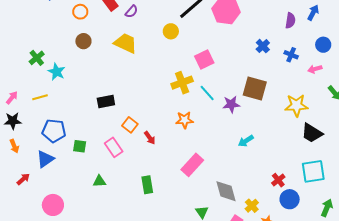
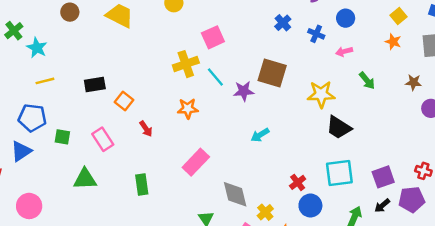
blue circle: (323, 45) -> (346, 18), moved
yellow line: (40, 97) -> (45, 81), moved
orange square: (130, 125) -> (124, 101), moved
green triangle: (99, 181) -> (85, 179), size x1.5

